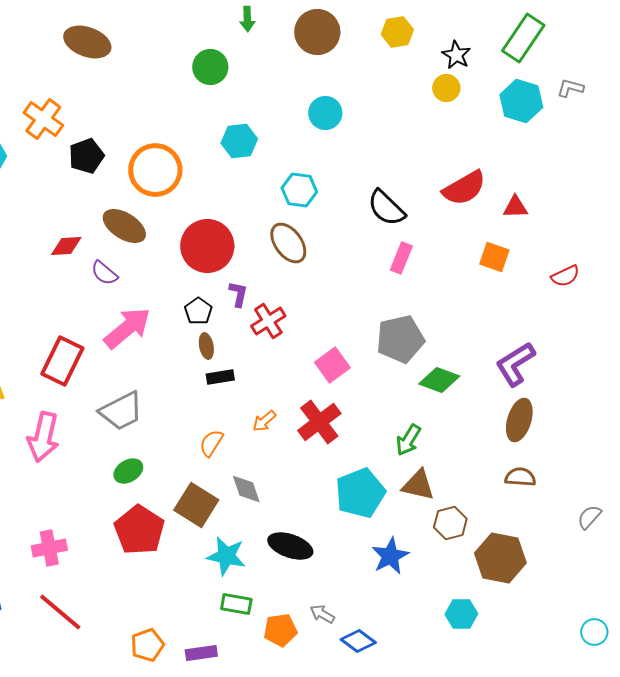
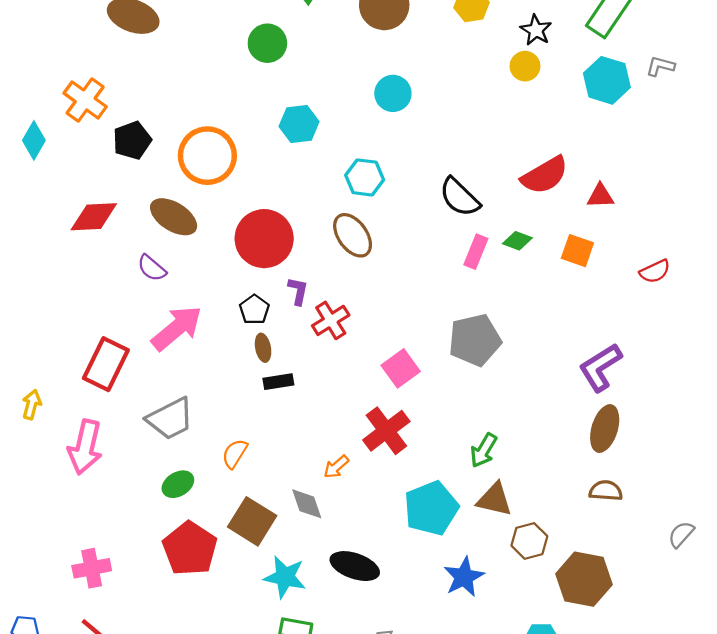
red diamond: (66, 246) -> (94, 217), moved, size x1.4
green diamond: (439, 380) -> (517, 241), moved, size x0.7
orange arrow: (264, 421) -> (336, 467), moved
orange semicircle: (211, 443) -> (235, 454), moved

